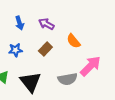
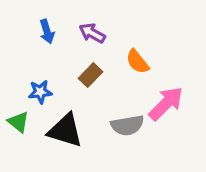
blue star: (15, 50) -> (40, 92), moved
black triangle: (30, 82) -> (65, 130), turned -35

